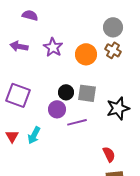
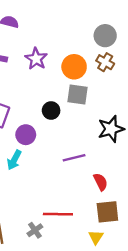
gray square: (87, 93) -> (78, 94), moved
purple circle: (57, 109) -> (26, 135), moved
purple line: (77, 122) -> (74, 158), moved

